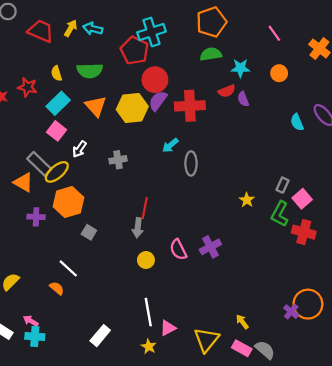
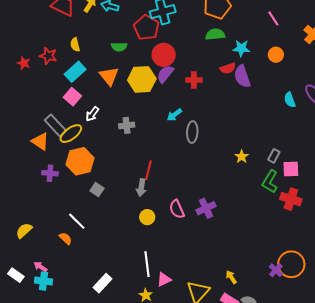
green semicircle: (90, 71) -> (119, 47), moved, size x0.7
purple semicircle: (243, 99) -> (242, 76), size x1.6
red cross: (190, 106) -> (194, 80), size x0.6
pink square: (302, 199) -> (291, 169), turned 36
yellow star: (247, 200) -> (242, 157), moved

